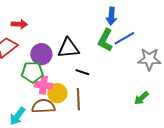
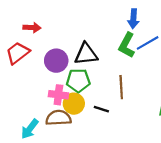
green pentagon: (32, 72) -> (78, 80), moved
black line: (82, 72) -> (101, 109), moved
brown line: (78, 99) -> (121, 87), moved

